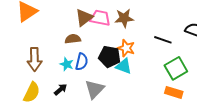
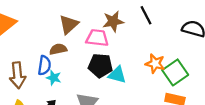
pink trapezoid: (100, 18) -> (97, 38), moved
black line: (163, 40) -> (146, 15), moved, turned 48
orange star: (126, 48) -> (155, 64), moved
blue semicircle: (82, 62) -> (44, 65), moved

